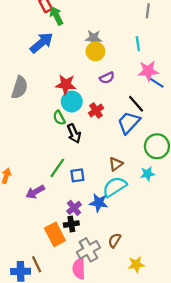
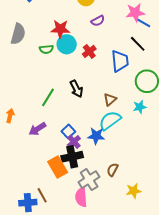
black line: (136, 104) -> (138, 44), moved
green semicircle: (59, 118) -> (46, 49), moved, turned -64
blue trapezoid: (129, 123) -> (120, 61), turned 135
black arrow: (74, 133) -> (76, 89), moved
green line: (57, 168) -> (48, 97), moved
blue square: (77, 175) -> (68, 131), moved, turned -32
black cross: (71, 224) -> (72, 157), size x1.5

